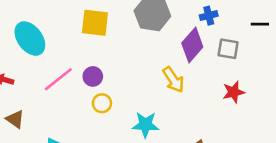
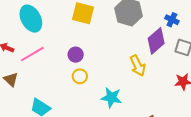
blue cross: (209, 16) -> (172, 20), turned 32
pink line: (58, 79) -> (32, 54), moved

